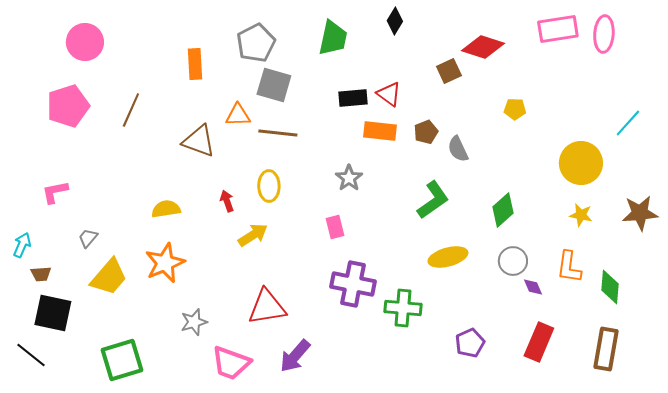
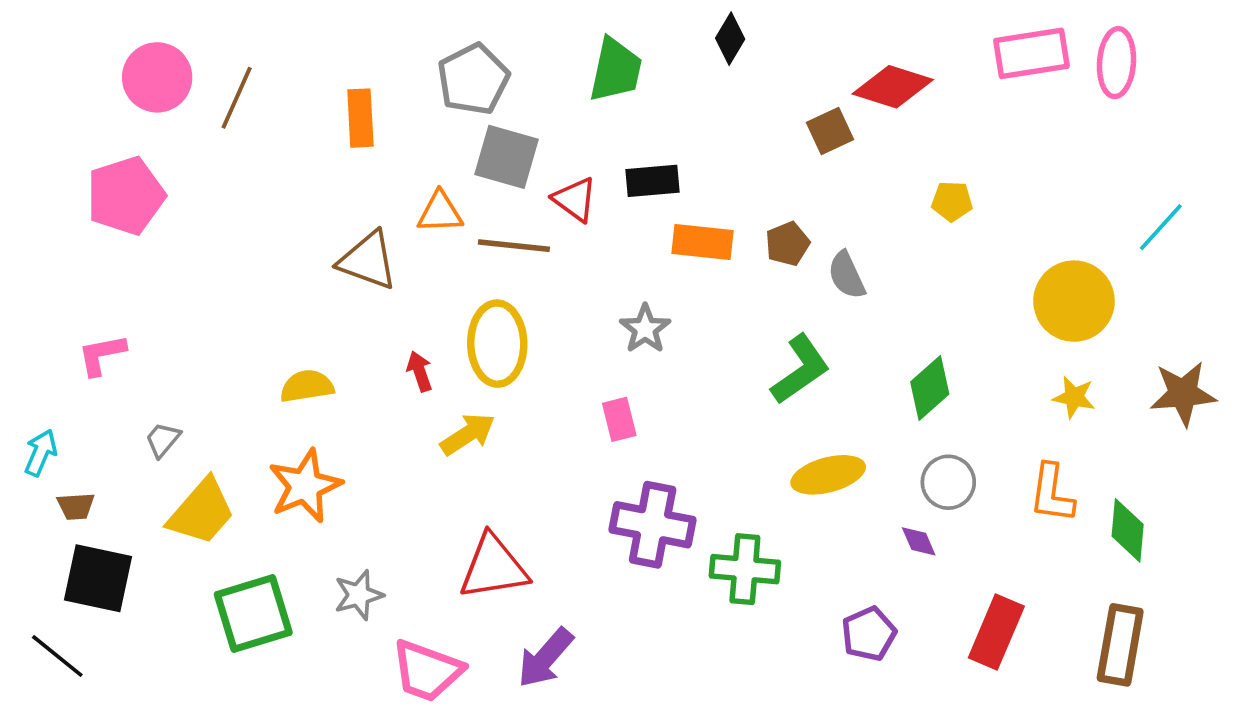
red triangle: (389, 94) -> (575, 199), moved
brown line: (131, 110) -> (237, 98), moved
yellow ellipse: (269, 186) -> (497, 344), size x1.4
purple diamond: (533, 287) -> (919, 541), moved
green square: (122, 360) -> (253, 613), moved

